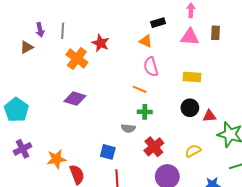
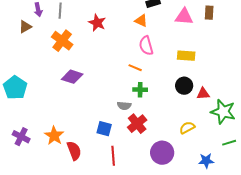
orange cross: (77, 58) -> (62, 41), moved
red cross: (154, 147) -> (137, 124), moved
purple cross: (23, 149) -> (21, 137), moved, turned -36
orange star: (56, 159) -> (54, 136), turned -30

